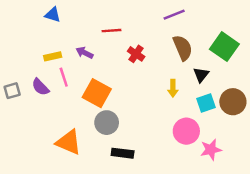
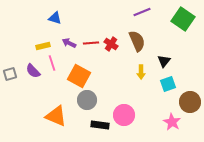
blue triangle: (53, 15) -> (55, 18), moved
red line: (112, 31) -> (91, 43), moved
green square: (224, 47) -> (183, 19), moved
brown semicircle: (183, 48) -> (137, 41), moved
brown circle: (233, 102) -> (190, 102), moved
pink circle: (186, 131) -> (124, 115), moved
pink star: (211, 150) -> (172, 122), turned -30

